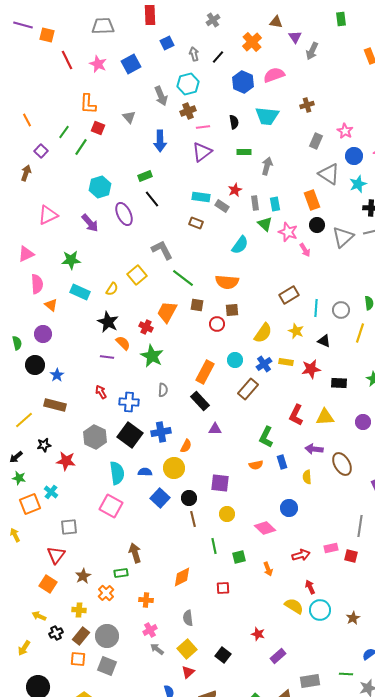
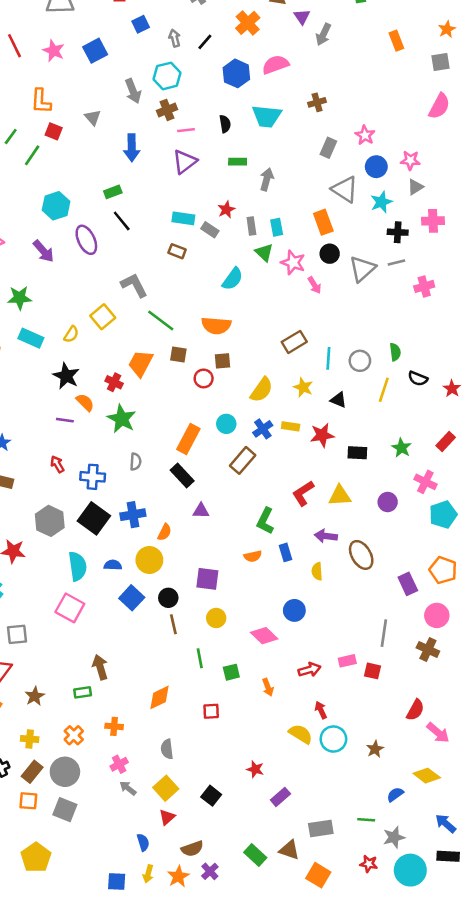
red L-shape: (296, 415) -> (303, 493), turned 30
orange cross: (106, 593) -> (74, 735), moved

